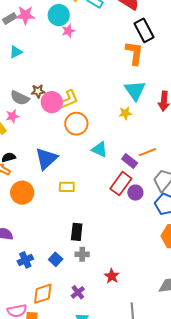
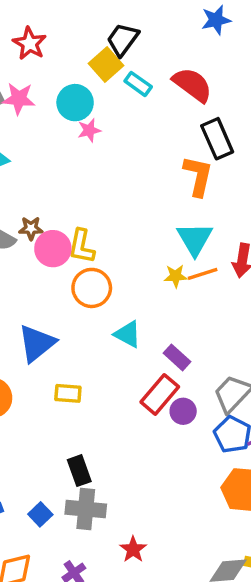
yellow L-shape: (69, 100) -> (82, 246), turned 120
orange line: (147, 152) -> (203, 274), moved
black rectangle: (77, 232) -> (79, 471), turned -30
gray cross: (82, 254) -> (86, 509), size x1.6

